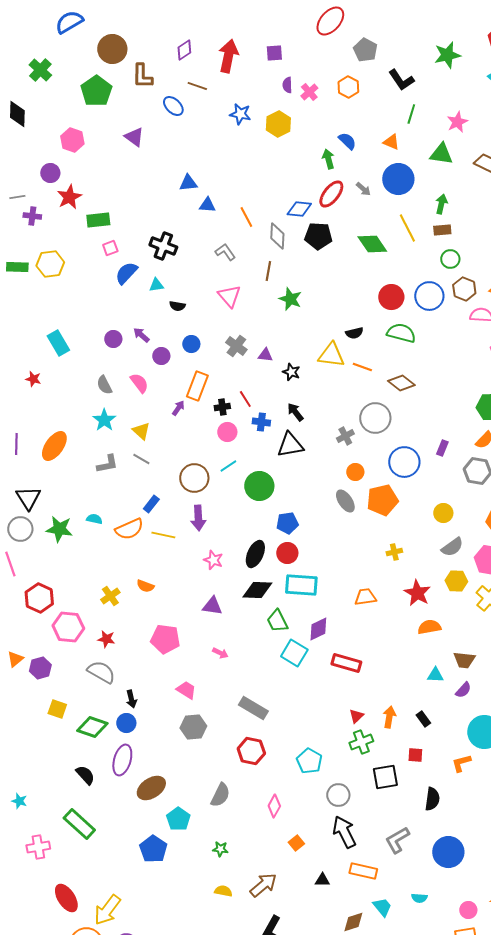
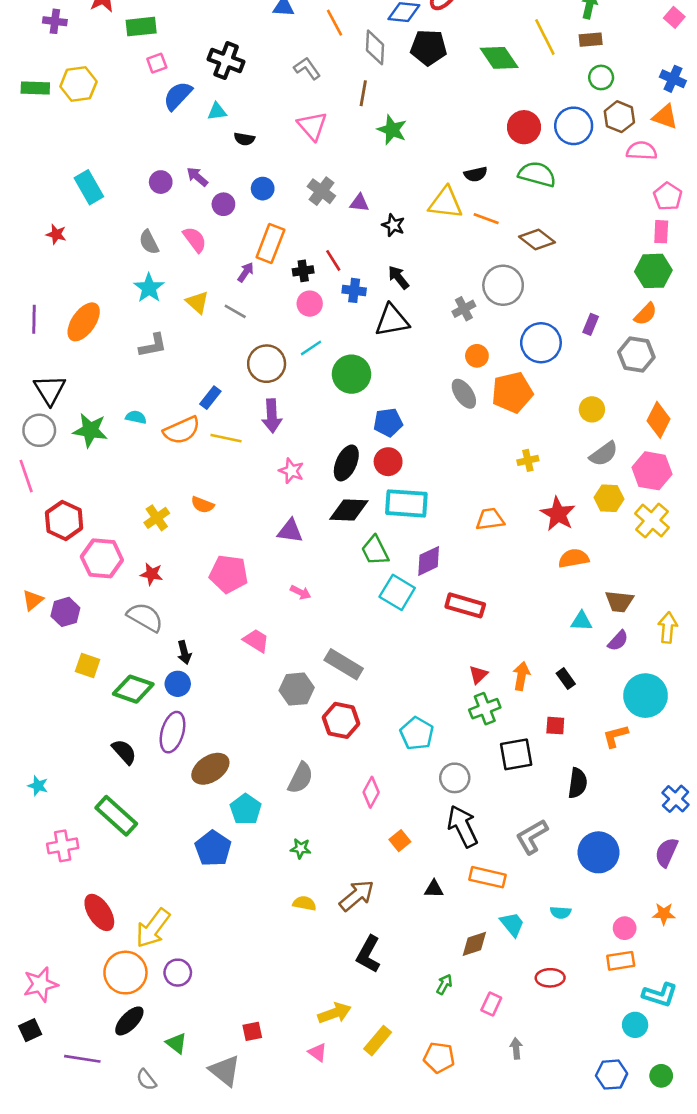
gray line: (141, 459) -> (235, 311), moved
gray hexagon: (193, 727) -> (297, 689), moved

